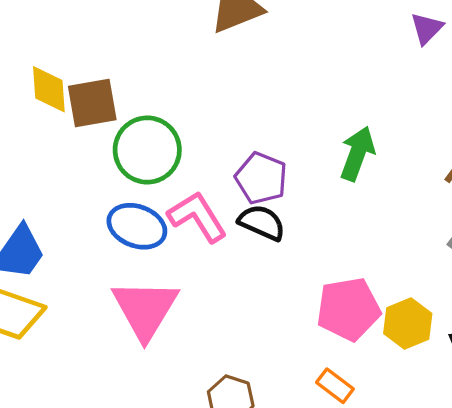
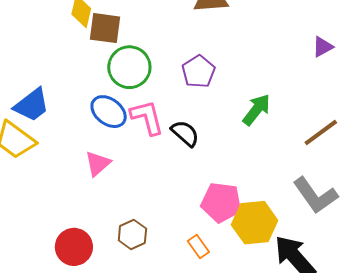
purple pentagon: (261, 178) -> (199, 72), moved
pink triangle: (145, 309) -> (98, 164), size x0.6
yellow hexagon: (408, 324) -> (255, 223), size x1.4

